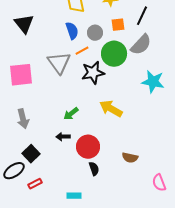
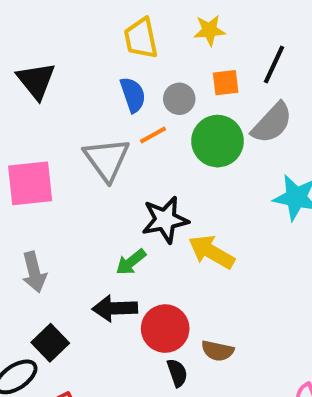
black star: (93, 73) -> (165, 220), moved
black arrow: (63, 137) -> (115, 308), size x1.5
brown semicircle: (130, 158) -> (218, 351), moved

